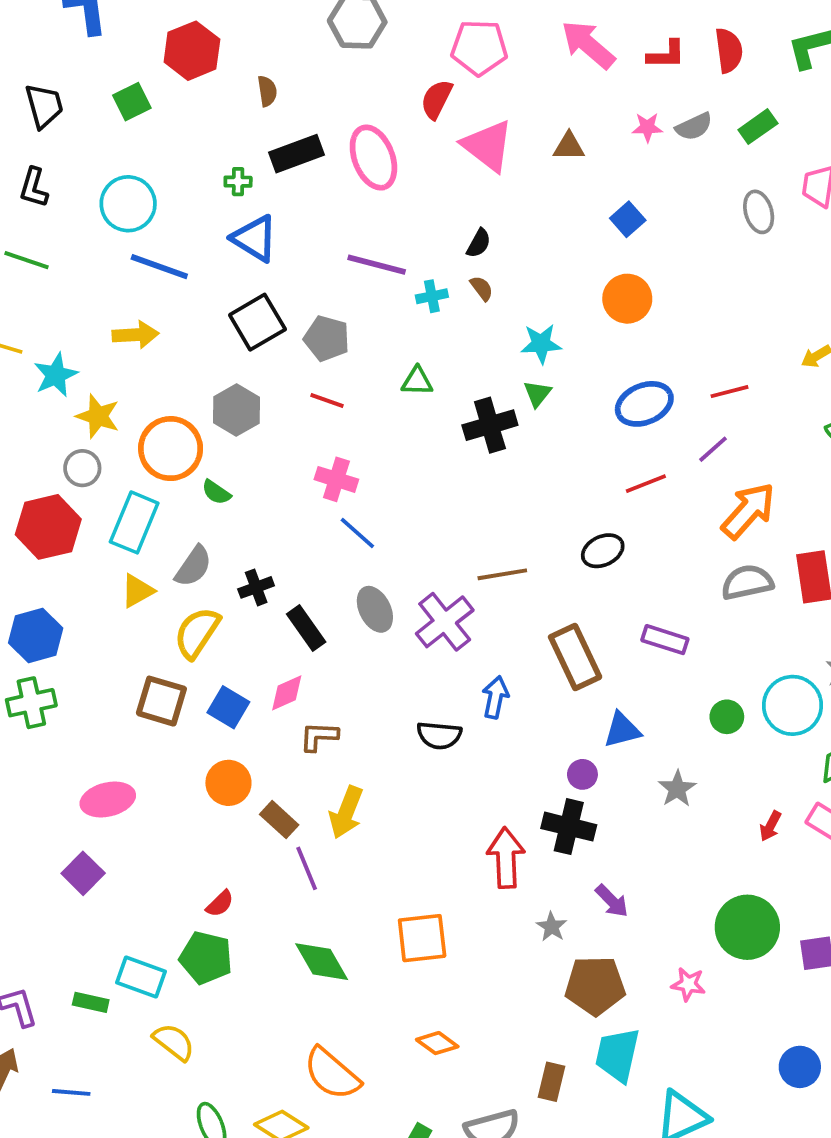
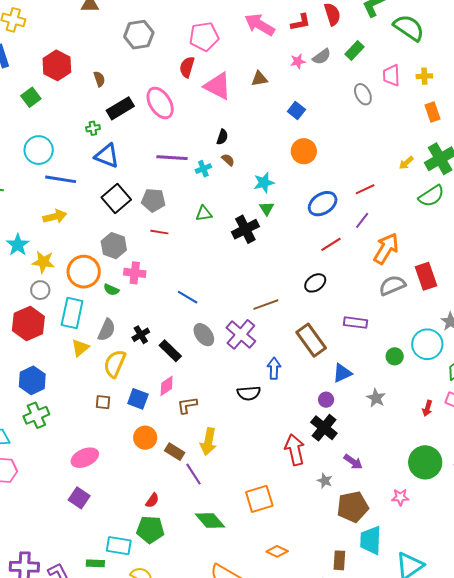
pink cross: (336, 479) -> (135, 273), moved
brown square: (161, 701) -> (103, 402), size x0.6
black cross: (569, 827) -> (324, 428), turned 36

